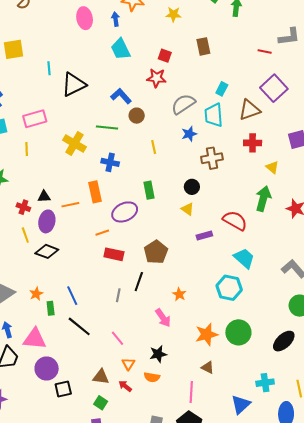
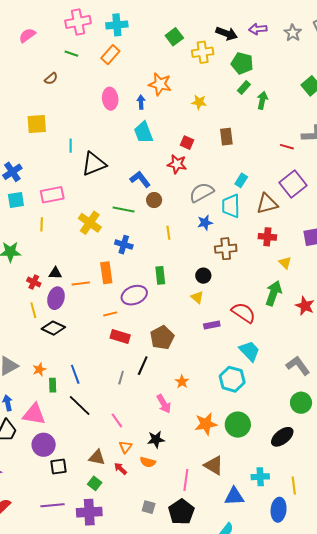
brown triangle: (208, 367) -> (214, 465), moved, size x1.5
blue triangle: (241, 404) -> (234, 496), turned 35

